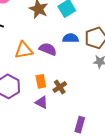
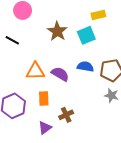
orange rectangle: (41, 81) -> (44, 99), moved
purple triangle: (42, 102) -> (45, 128), turned 48

